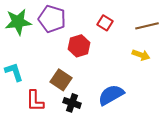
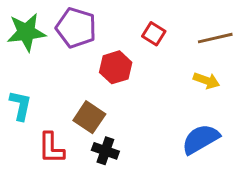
cyan L-shape: (14, 72) -> (20, 105), turned 30
blue semicircle: (111, 95) -> (201, 139), moved

